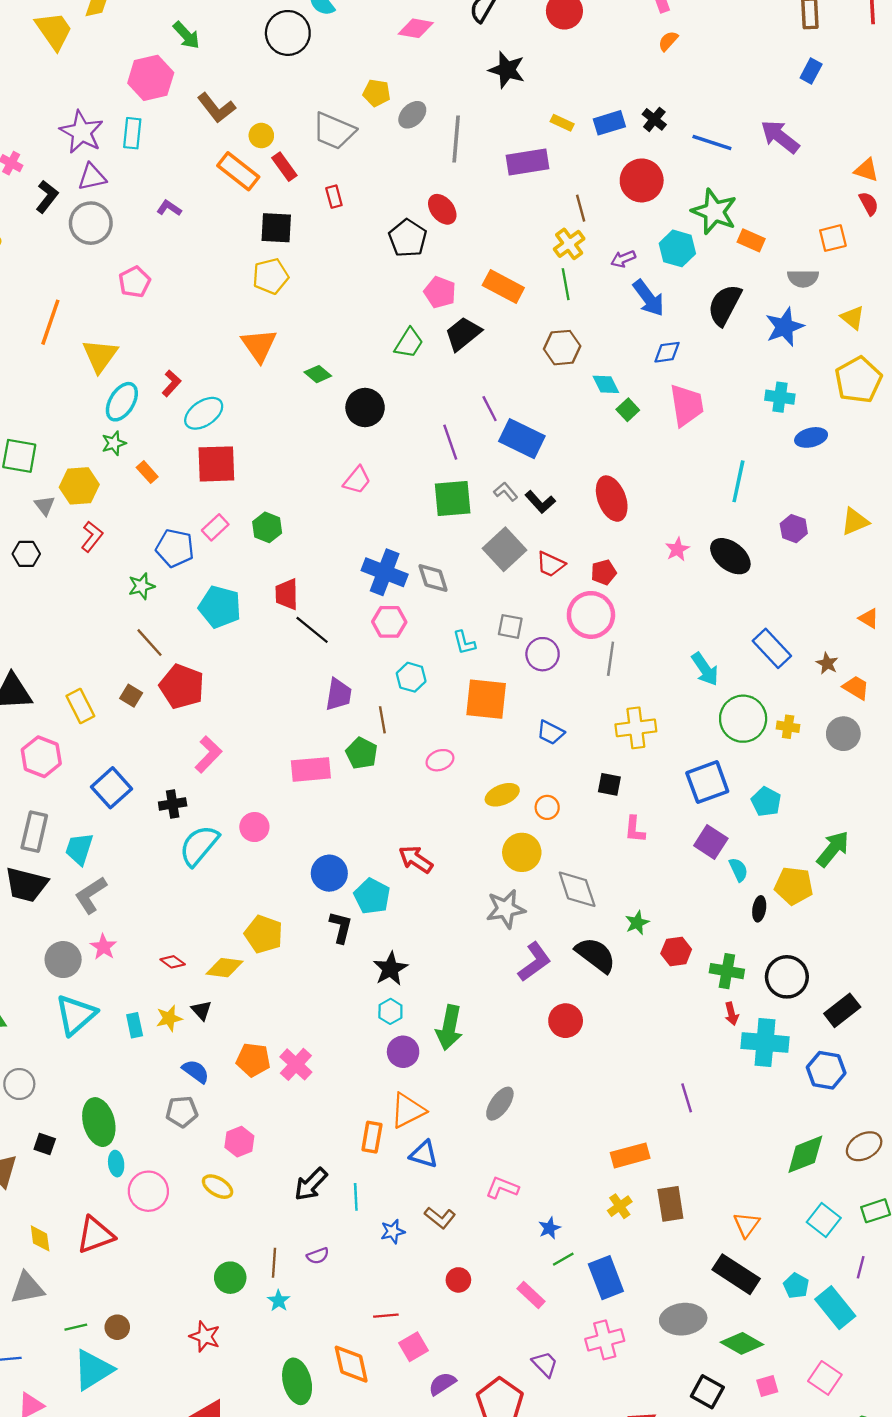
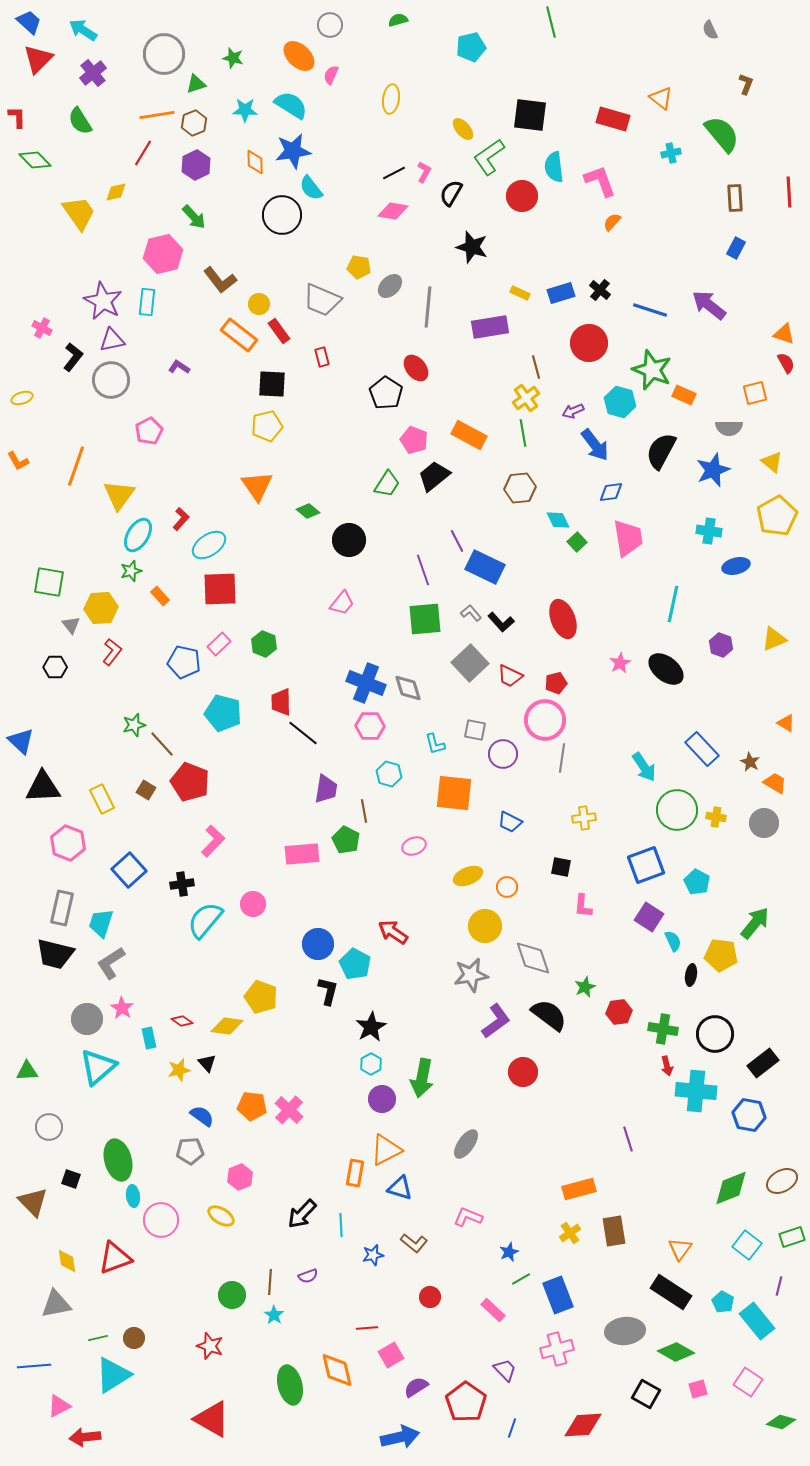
green star: (141, 586) -> (134, 725), moved
yellow cross: (636, 728) -> (584, 818), size x0.7
cyan rectangle: (135, 1025) -> (149, 1038), moved

